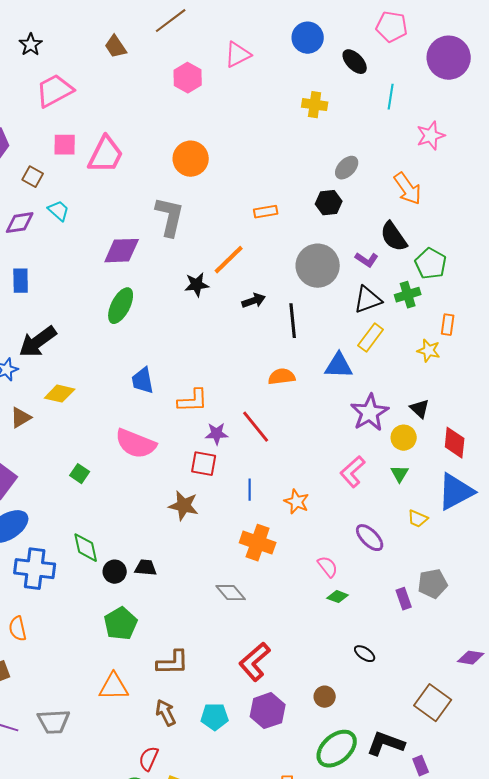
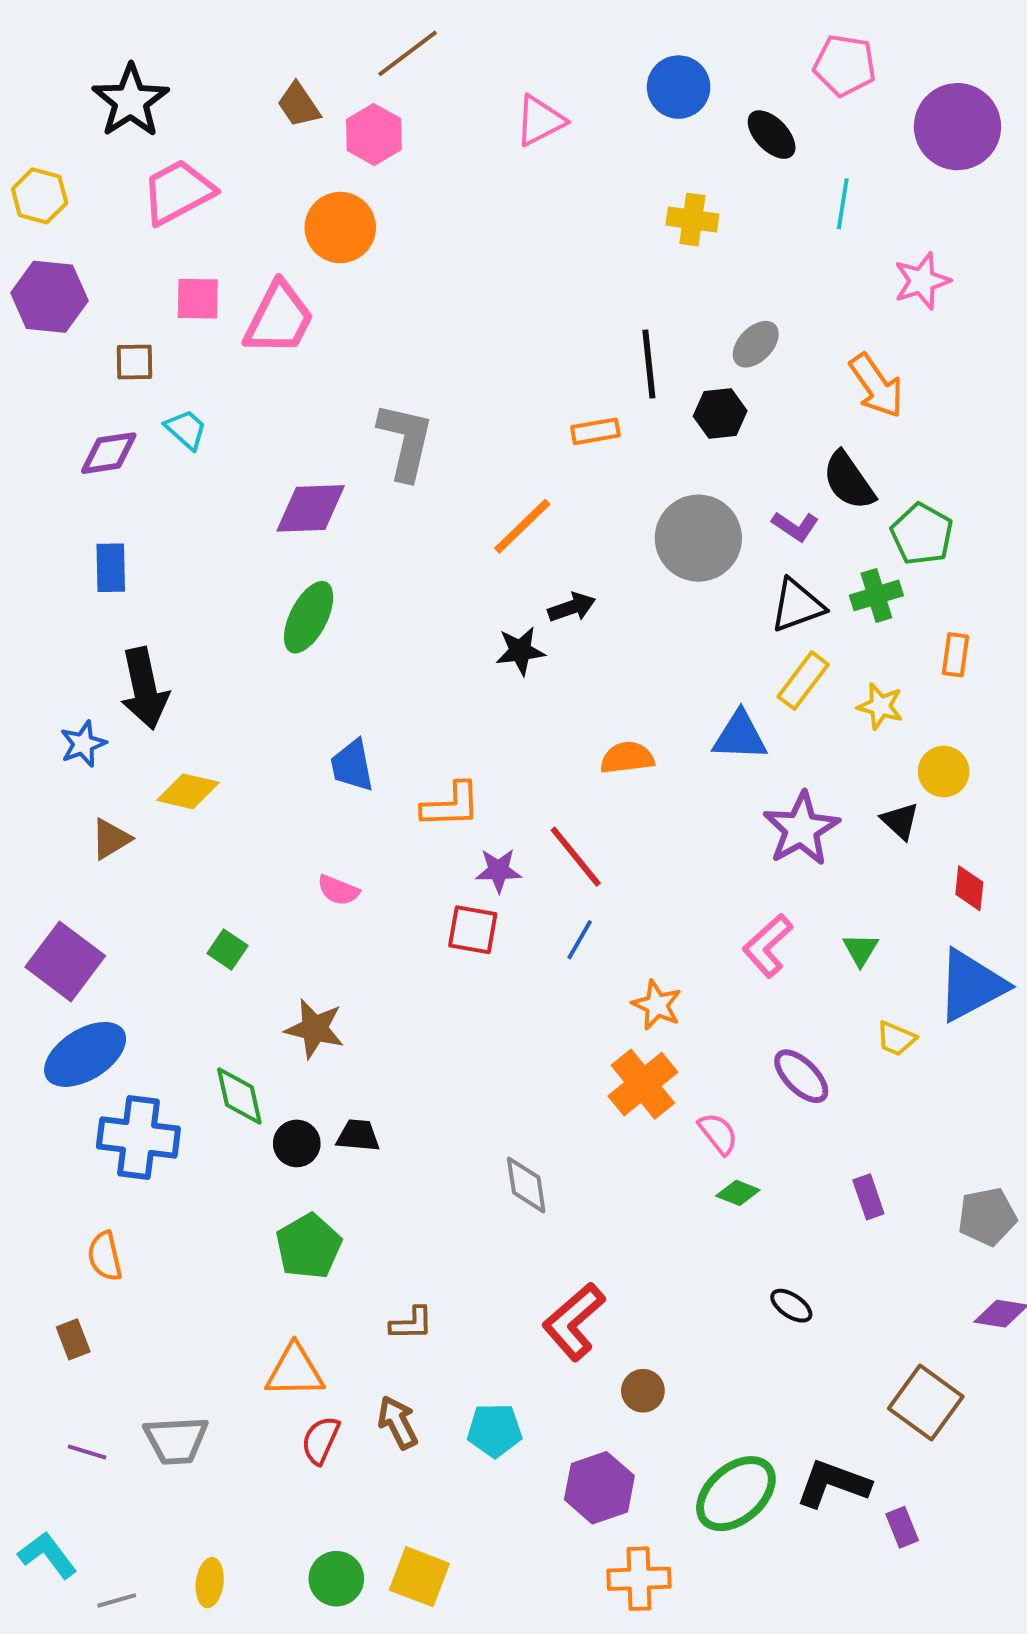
black star: (31, 45) -> (131, 101), size x1.6
pink hexagon: (188, 78) -> (374, 135), moved
orange circle: (191, 159) -> (340, 228), moved
brown square: (33, 177) -> (135, 362), turned -30
black star: (197, 285) -> (520, 651), moved
black line: (293, 321) -> (649, 364), moved
black arrow: (38, 342) -> (144, 688), turned -66
yellow star: (429, 351) -> (880, 706), moved
yellow circle: (404, 438) -> (944, 772), moved
red diamond: (455, 443) -> (969, 888), size x0.7
pink semicircle: (136, 444) -> (338, 890), size x0.5
blue line: (250, 490) -> (580, 940), moved, turned 30
brown star: (184, 506) -> (315, 1029), moved
orange cross: (258, 543) -> (643, 1084), moved, turned 32
gray pentagon: (433, 584) -> (987, 1217), moved
gray diamond: (231, 593) -> (526, 1185), turned 32
brown L-shape: (173, 663) -> (411, 1323), size x0.7
brown circle: (325, 697) -> (643, 1391), moved
purple hexagon: (268, 711) -> (599, 1488), moved
red semicircle: (149, 759) -> (320, 1440), moved

